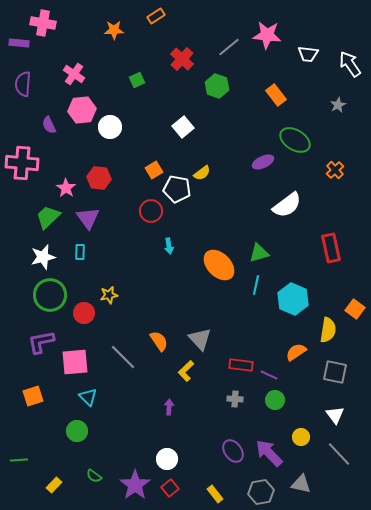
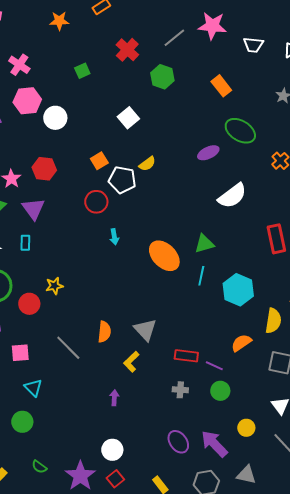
orange semicircle: (159, 341) -> (104, 332), turned 40
pink square: (75, 362) -> (20, 353), size x0.7

